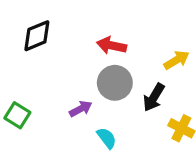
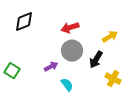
red arrow: (112, 45) -> (70, 28), turned -30

